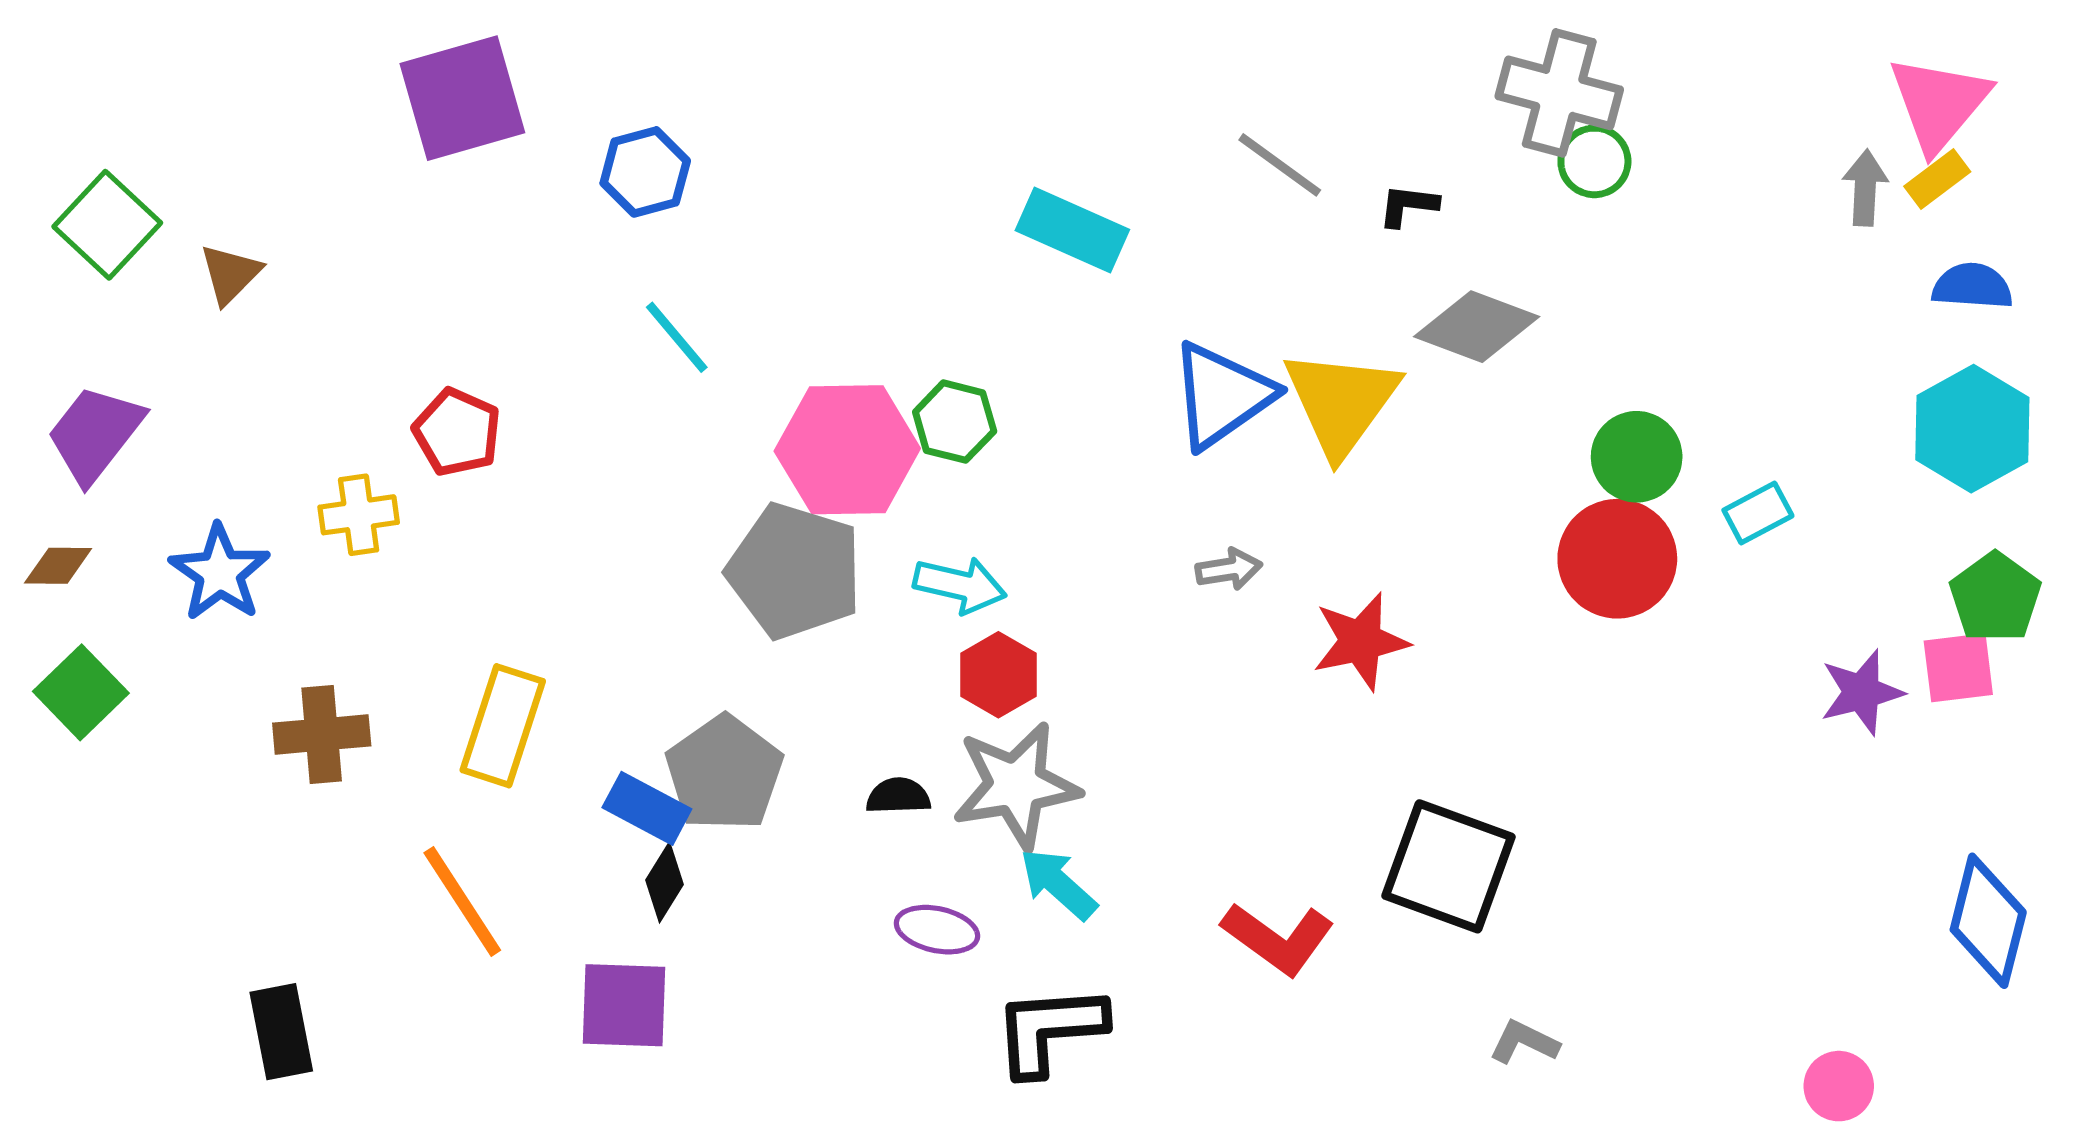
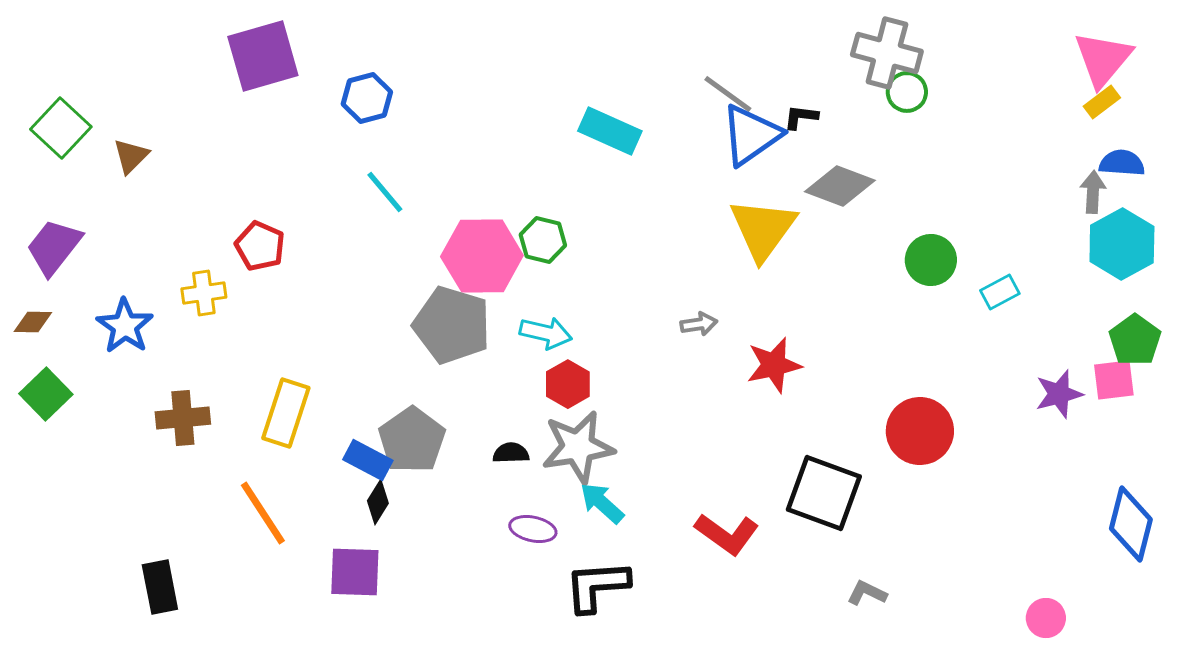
gray arrow: (1865, 188) -> (1093, 192), moved
blue triangle: (1222, 395) -> (751, 135), moved
red circle: (1617, 559) -> (920, 431), moved

